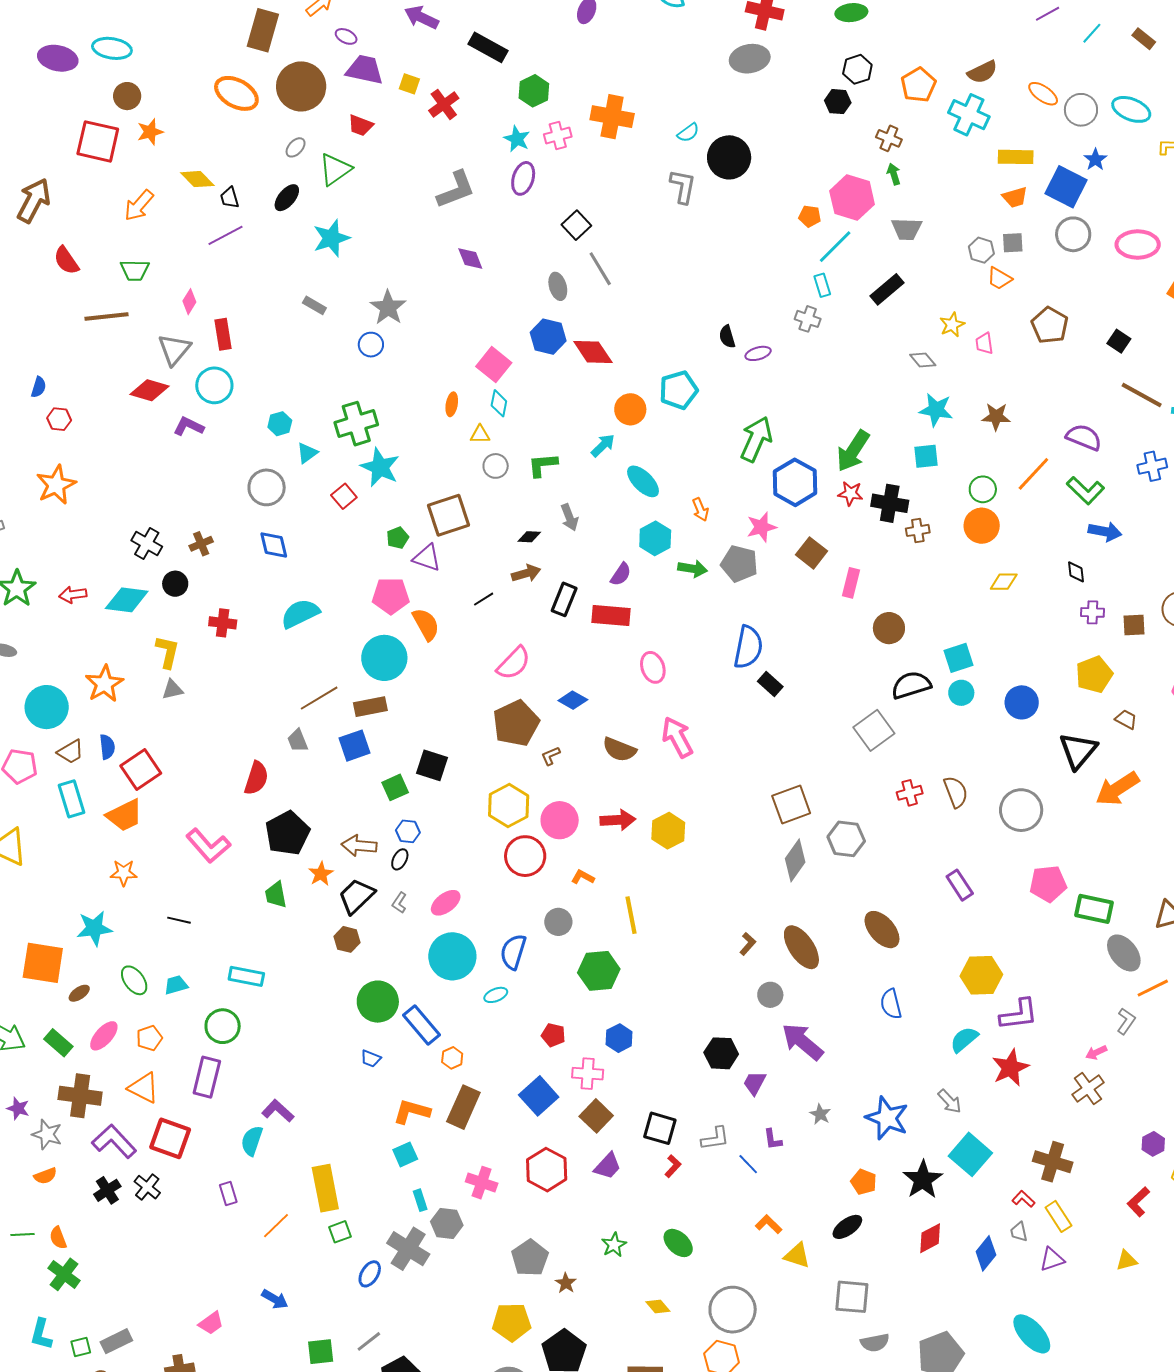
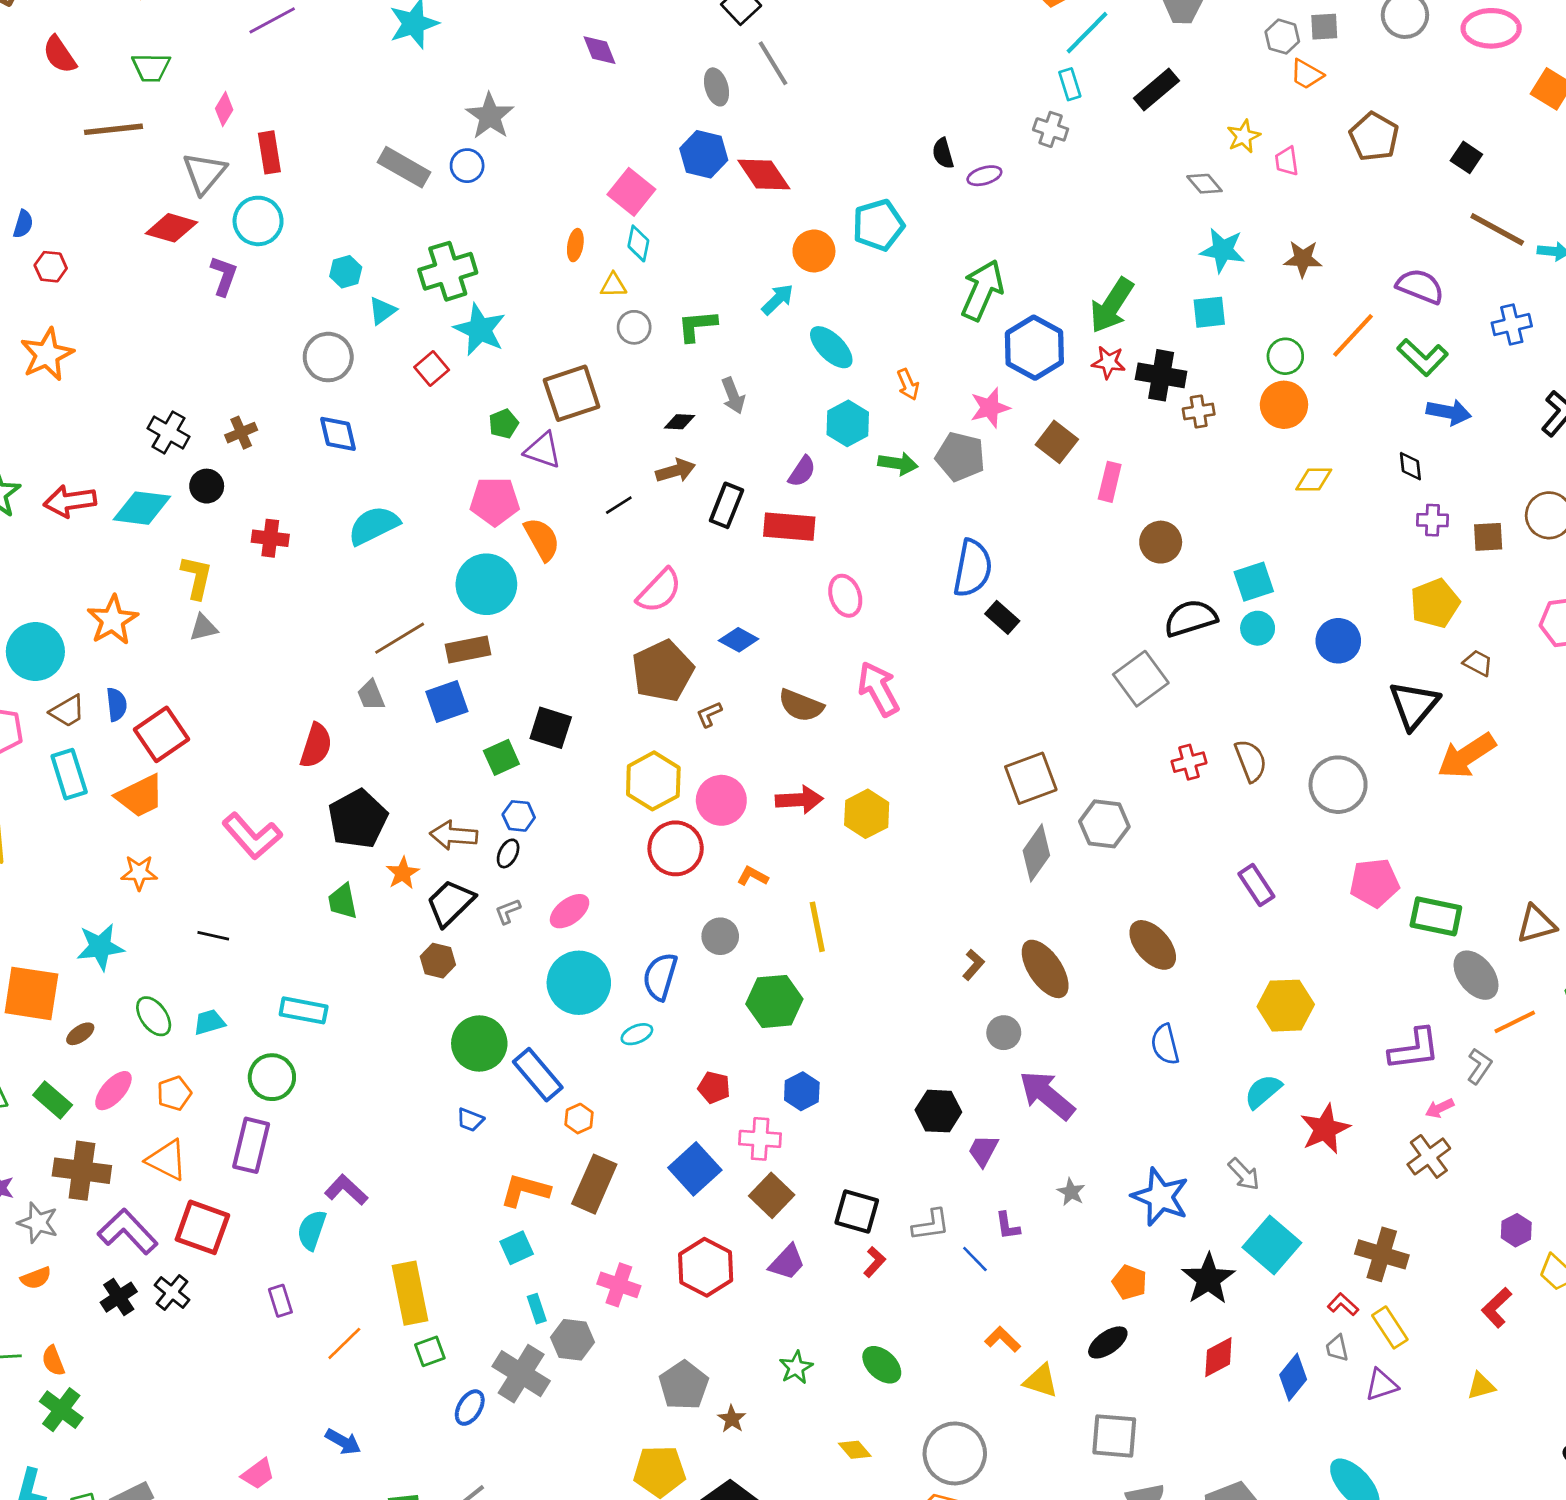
gray rectangle: (314, 305) -> (404, 167), moved, size x1.6
purple L-shape: (189, 426) -> (224, 276), turned 84
red arrow: (73, 595) -> (70, 501), size x1.4
gray L-shape: (399, 903) -> (508, 911), turned 35
purple L-shape: (1019, 1014) -> (1414, 1049), moved

